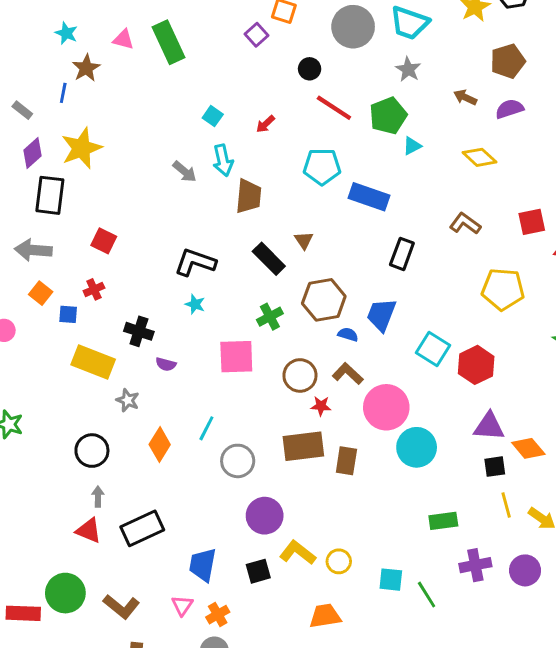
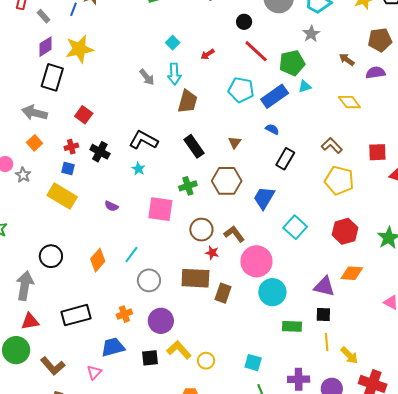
blue rectangle: (369, 197) -> (275, 96), moved, turned -64
brown triangle: (304, 240) -> (235, 142), moved
yellow pentagon: (503, 289) -> (339, 180), moved
blue square: (68, 314) -> (68, 168), moved
black cross: (139, 331) -> (100, 152), moved
blue semicircle: (348, 334) -> (272, 129), moved
red hexagon: (476, 365) -> (345, 231), moved
gray star: (128, 400) -> (23, 175), moved
orange diamond: (528, 448) -> (352, 273), moved, turned -55
gray arrow: (98, 497) -> (25, 286), moved, size x2.0
green rectangle: (443, 521) -> (292, 326), moved
red triangle: (89, 531) -> (30, 321), moved, turned -42
blue trapezoid: (203, 565) -> (113, 347), turned 55
cyan square: (391, 580) -> (253, 363), moved
orange cross: (218, 615) -> (124, 314), moved

